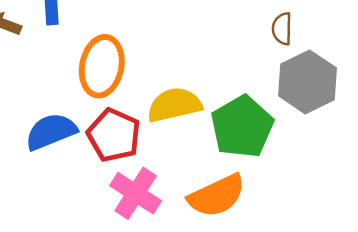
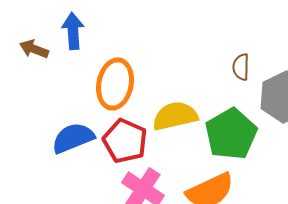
brown semicircle: (282, 29) -> (241, 67), moved

